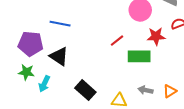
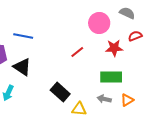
green rectangle: (139, 56) -> (111, 77), moved
black rectangle: (85, 90) -> (60, 92), moved

